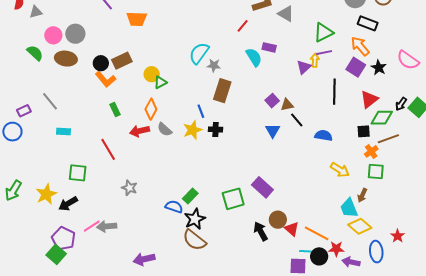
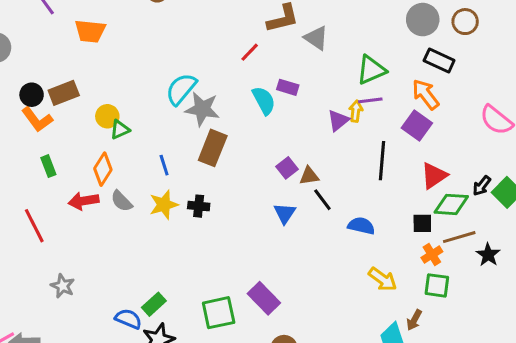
gray star: (214, 65) -> (202, 109), size x1.6
black star: (379, 68) -> (488, 255), moved
blue line: (201, 111) -> (164, 165), moved

